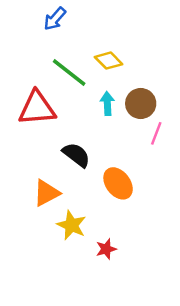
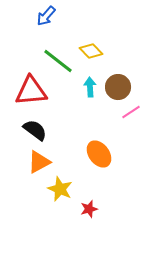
pink line: (156, 133) -> (131, 112), turned 36
black semicircle: (76, 155) -> (35, 130), moved

